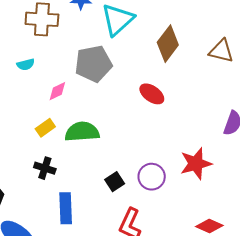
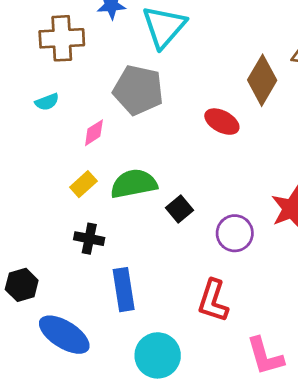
brown diamond: (168, 44) -> (262, 80), moved
gray pentagon: (93, 64) -> (138, 90), turned 30
black square: (115, 182) -> (179, 209), moved

